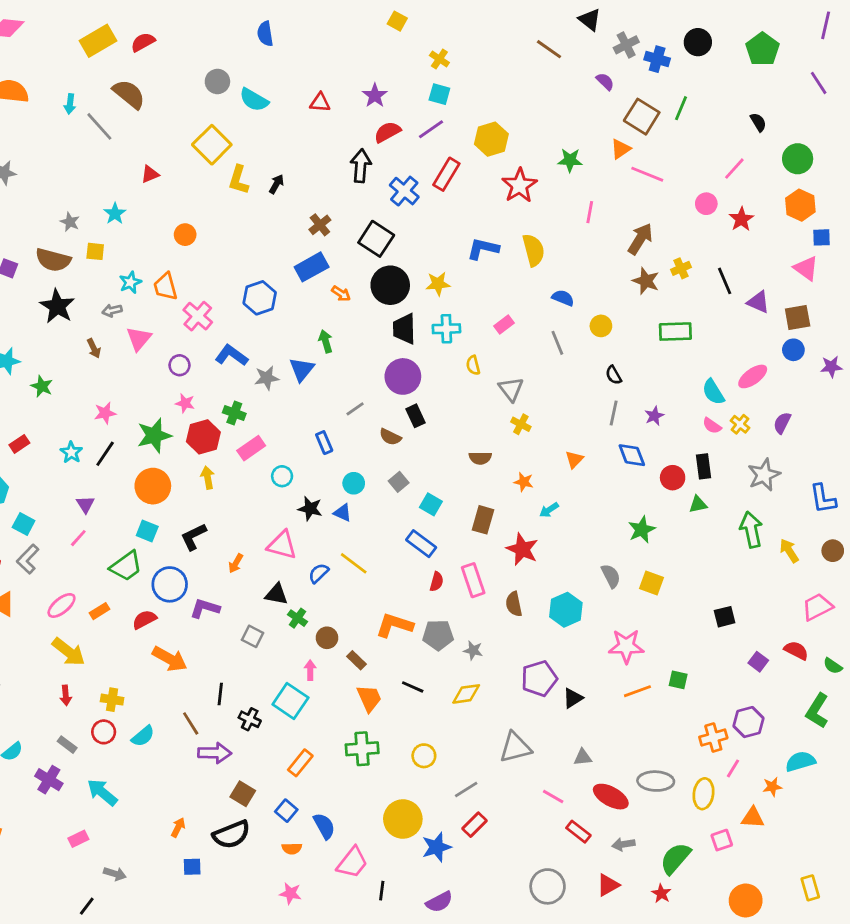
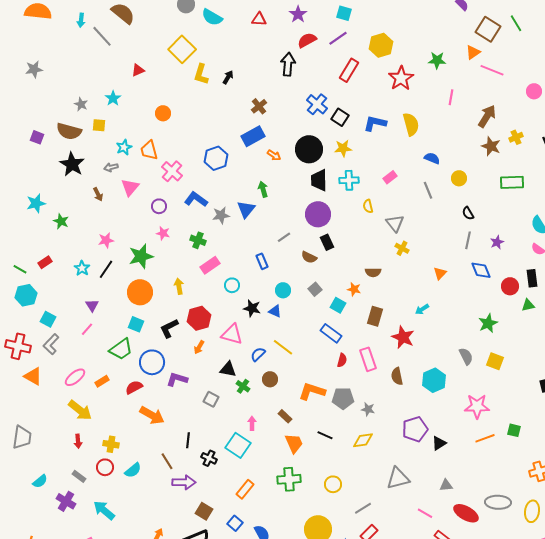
green line: (681, 108) -> (516, 23), turned -54
blue cross: (404, 191) -> (317, 104), moved
black square: (376, 239) -> (340, 117), moved, size x0.7
red hexagon: (203, 437) -> (199, 318), moved
orange star: (524, 482) -> (354, 289), moved
brown circle: (327, 638) -> (270, 379), moved

